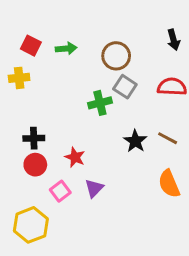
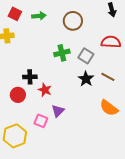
gray square: (125, 87) -> (86, 56), moved
black cross: (34, 138) -> (30, 77), moved
orange semicircle: (169, 184) -> (109, 108), turned -30
pink square: (60, 191) -> (41, 121), moved, turned -32

